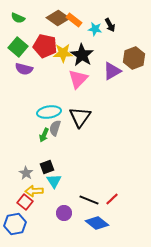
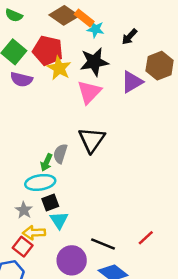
black arrow: (110, 25) -> (129, 37), moved, turned 72
cyan star: (95, 29) -> (95, 29), moved
yellow star: (63, 53) -> (59, 68), moved, turned 30
black star: (82, 55) -> (94, 62), turned 30
cyan ellipse: (49, 112) -> (40, 182), moved
red line: (112, 199) -> (146, 238), moved
purple circle: (64, 213) -> (72, 260), size x1.5

